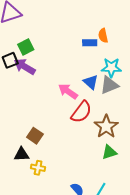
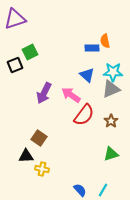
purple arrow: (25, 67) -> (44, 93), moved, turned -95
blue triangle: (91, 82) -> (87, 75), moved
brown star: (106, 126) -> (111, 121), moved, size x0.6

